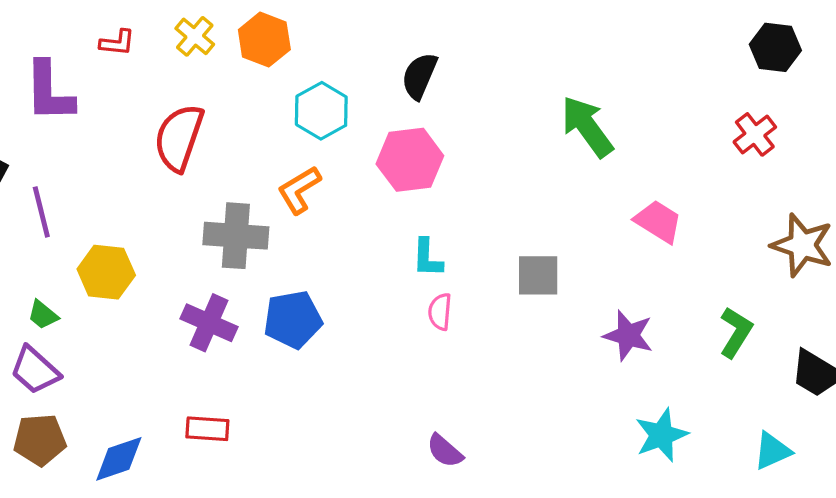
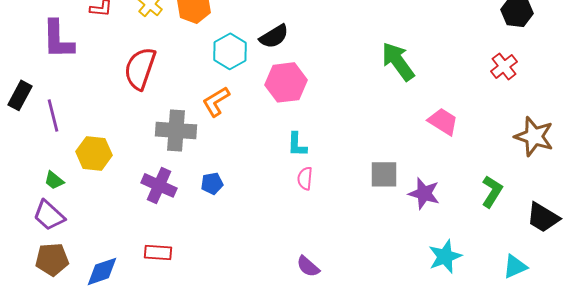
black semicircle: (419, 76) -> (274, 36), moved, turned -144
gray square: (538, 275) -> (384, 174), moved
blue pentagon: (293, 320) -> (212, 183), size x0.6

